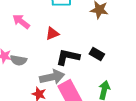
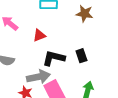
black rectangle: (97, 54) -> (81, 56), turned 40

